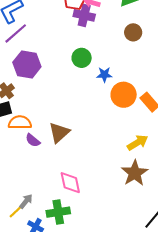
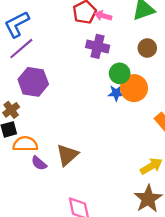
purple cross: (84, 15) -> (98, 46), moved
green circle: (82, 58) -> (120, 73), moved
orange circle: (124, 95) -> (134, 88), moved

